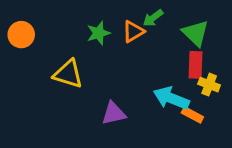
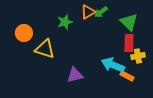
orange triangle: (133, 32) -> (88, 12), moved
orange circle: (21, 35) -> (24, 33), moved
yellow cross: (209, 85) -> (138, 56), turned -32

